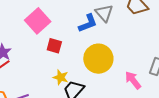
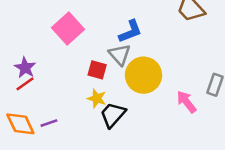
gray triangle: (104, 13) -> (120, 55), moved
red square: (54, 46) -> (97, 70), moved

